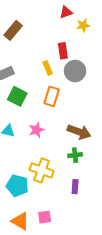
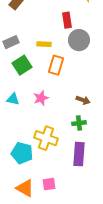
yellow rectangle: (48, 68) -> (44, 44), moved, turned -64
green square: (17, 96) -> (22, 65), turned 30
brown arrow: (79, 132) -> (83, 100), size x0.6
purple rectangle: (75, 187) -> (79, 154), size x1.6

